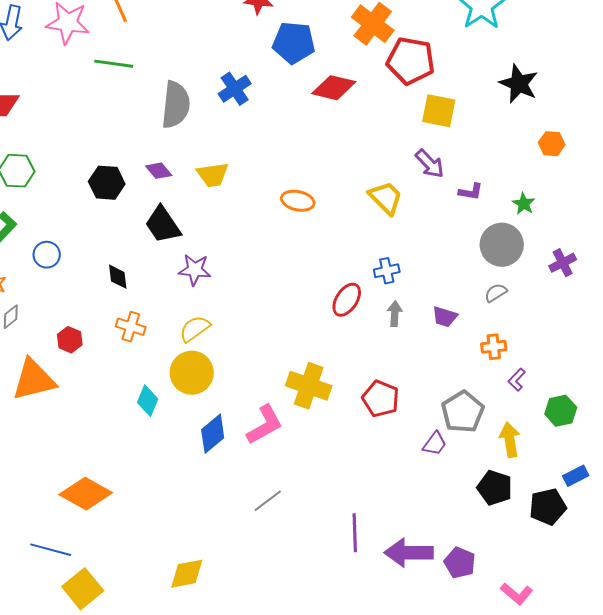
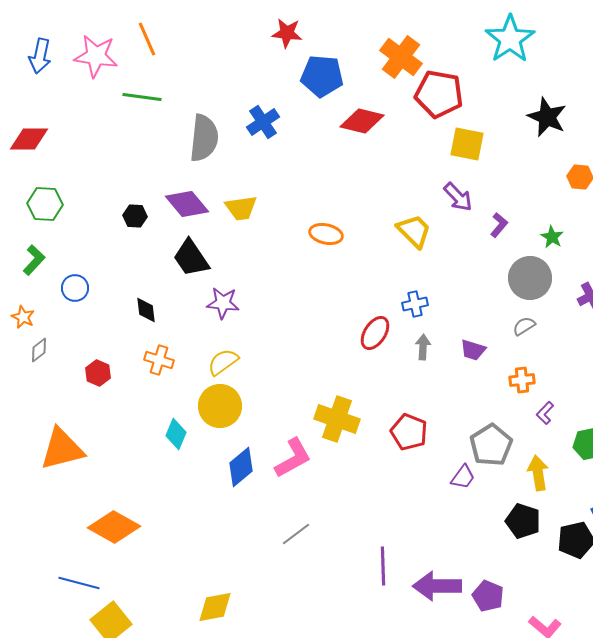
purple diamond: (159, 171) -> (187, 204), size x1.6
black hexagon: (107, 183) -> (135, 216), size x0.7
purple L-shape: (471, 192) -> (499, 225), turned -60
orange triangle: (34, 380) -> (62, 449), moved

